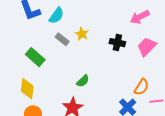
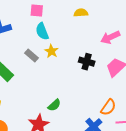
cyan semicircle: (56, 16) -> (42, 31), moved, turned 120
green semicircle: (83, 81) -> (54, 105), moved

